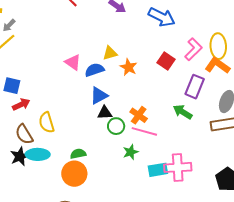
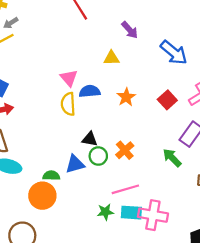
yellow triangle: (110, 53) -> (111, 58), moved
blue triangle: (99, 96) -> (75, 164), moved
yellow semicircle: (47, 123) -> (68, 104), moved
pink line: (144, 131) -> (125, 189), moved, turned -45
green star: (131, 152) -> (105, 212), moved

